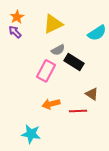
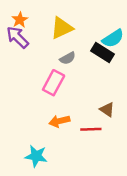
purple arrow: (15, 32) -> (17, 37), size x1.5
black rectangle: (74, 62) -> (102, 52), moved

